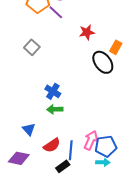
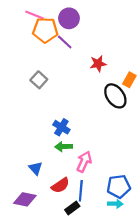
pink arrow: (91, 140) -> (84, 162), moved

